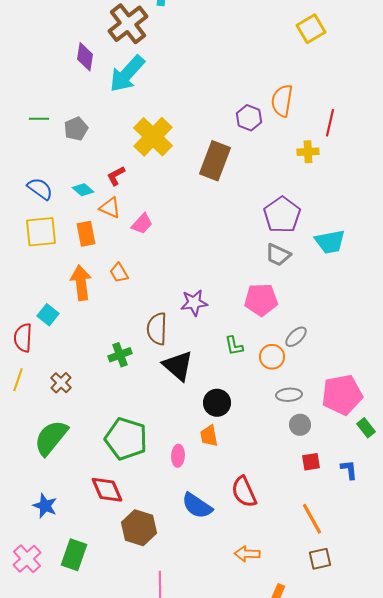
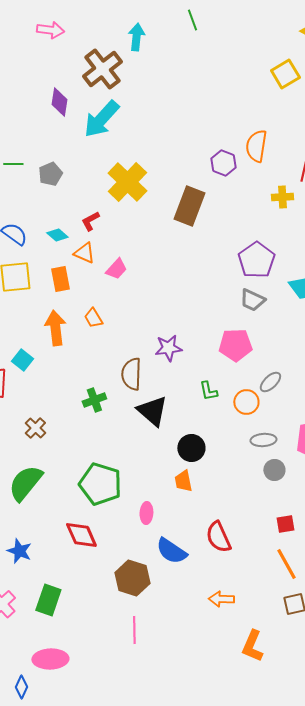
pink ellipse: (178, 456) -> (146, 513), moved
red square: (311, 462) -> (285, 524), moved
brown hexagon: (139, 528) -> (132, 578), moved

